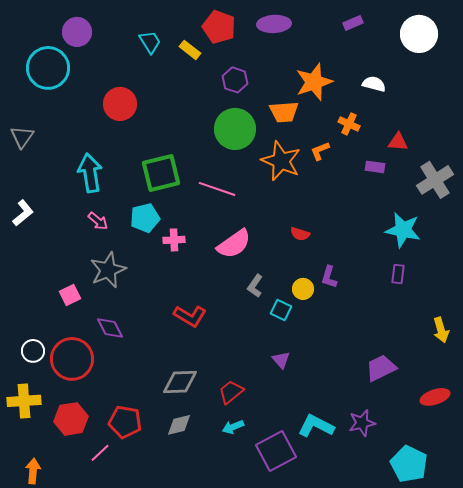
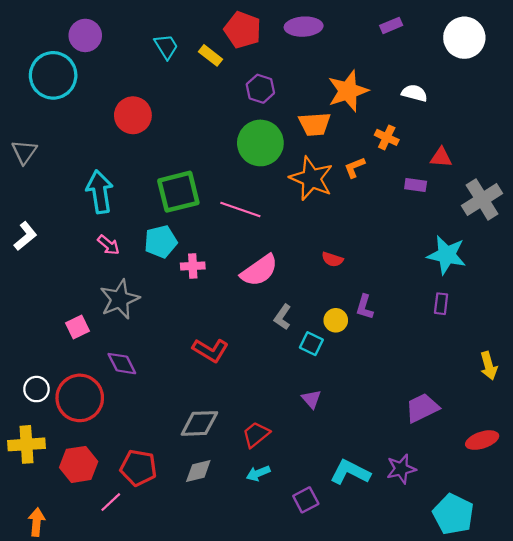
purple square: (276, 451) -> (306, 500), size x0.6

